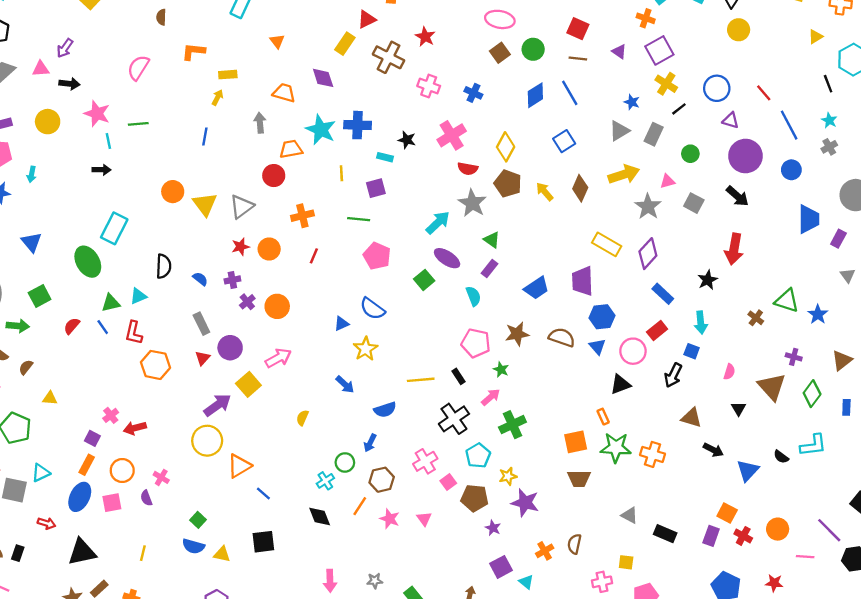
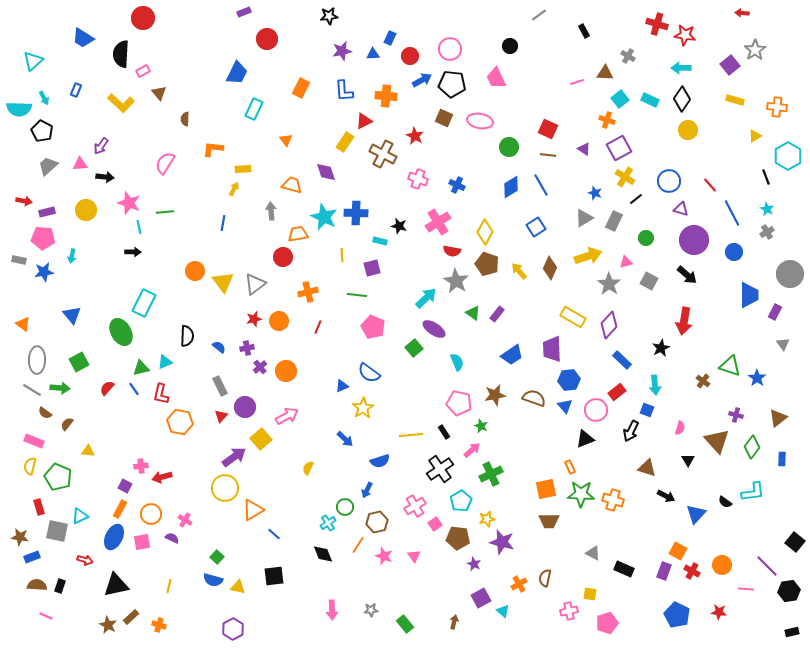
brown square: (500, 53) -> (444, 118), moved, turned -30
purple rectangle: (490, 268) -> (497, 314), moved
pink cross: (111, 415) -> (141, 466), turned 32
purple semicircle: (146, 498) -> (172, 538), turned 136

